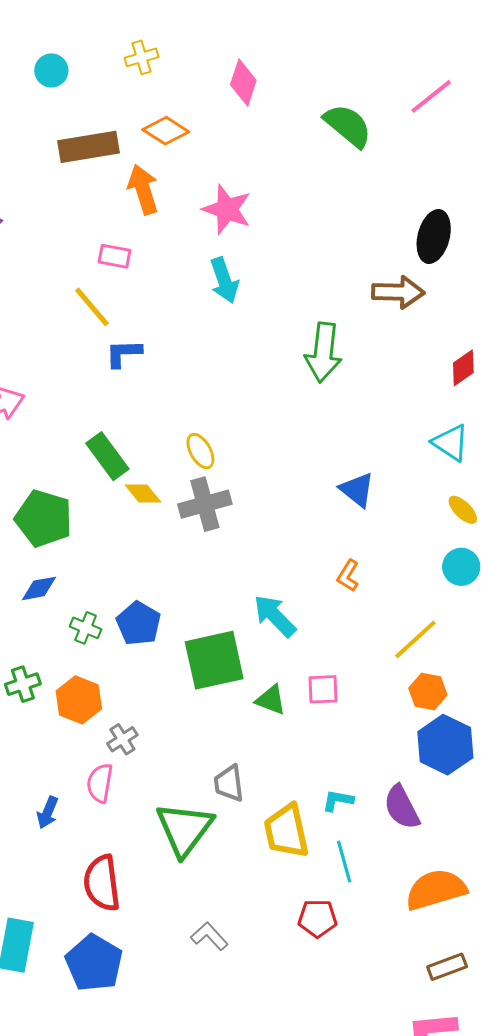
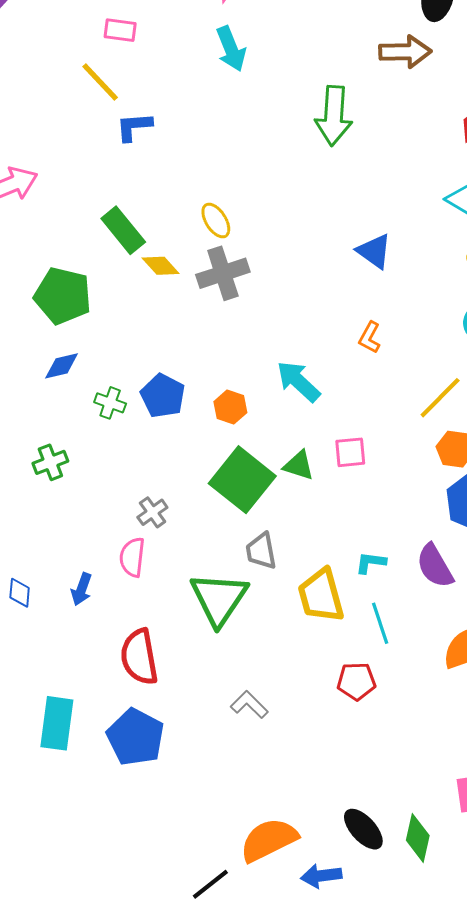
green square: (214, 660) -> (242, 480), moved, turned -36
orange hexagon: (79, 700) -> (230, 407), moved, size x0.7

